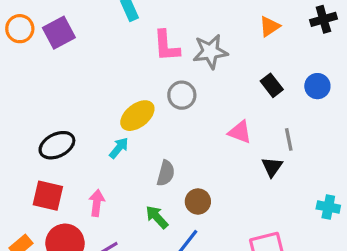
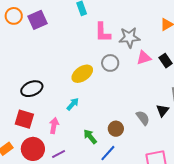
pink triangle: (240, 132) -> (144, 58), moved, turned -42
cyan arrow: (119, 148) -> (73, 104), moved
gray semicircle: (166, 173) -> (143, 118), moved, turned -56

